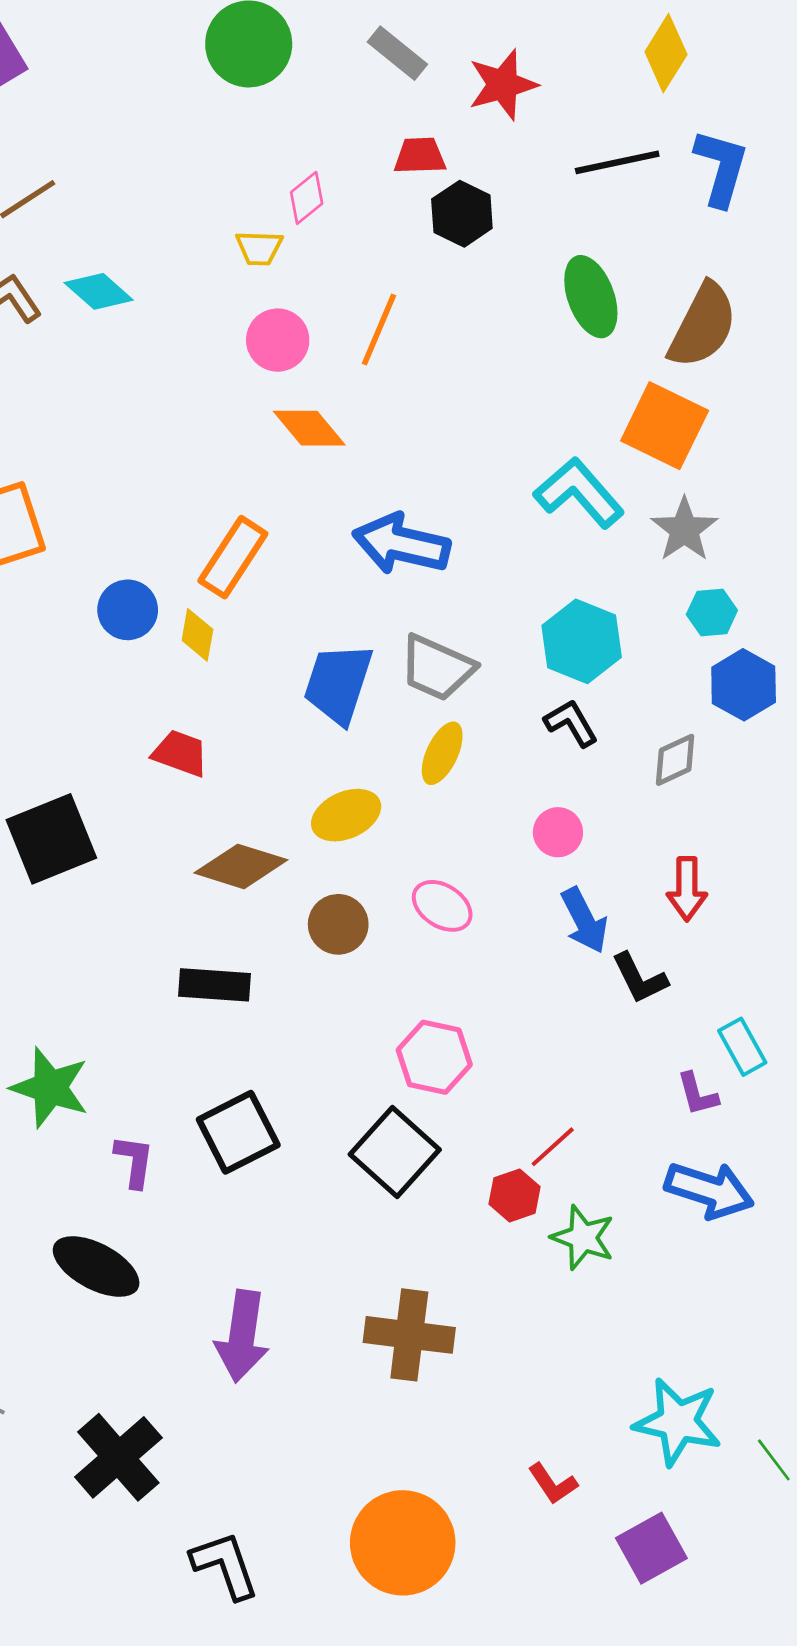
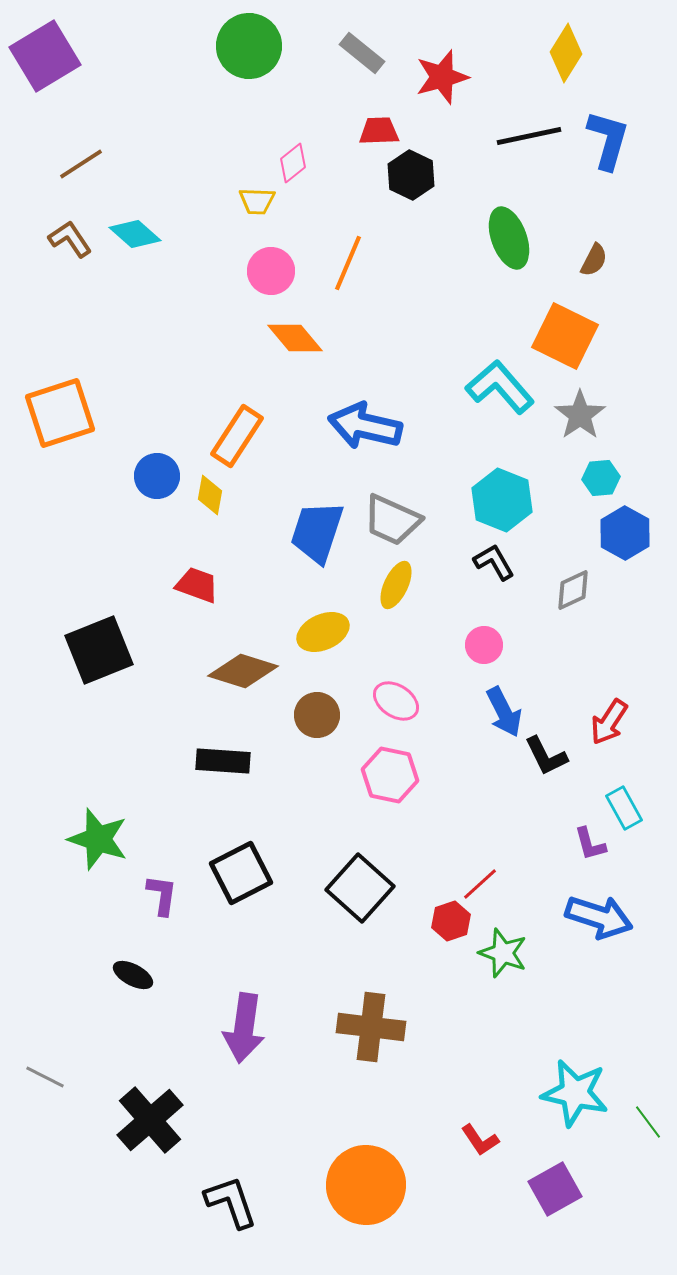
brown semicircle: (703, 326) -> (594, 260), size x0.5
red arrow: (687, 889) -> (609, 722), moved, turned 33
pink hexagon: (434, 1057) -> (390, 775), moved
black ellipse: (96, 1267) -> (133, 975), size x0.6

